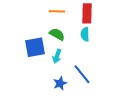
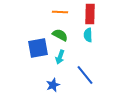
blue star: (60, 83) -> (53, 85), moved

